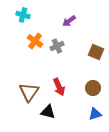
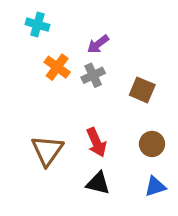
purple arrow: (69, 21) -> (98, 44), moved
brown square: (96, 52) -> (142, 90), moved
black triangle: (48, 112) -> (98, 183), moved

